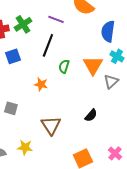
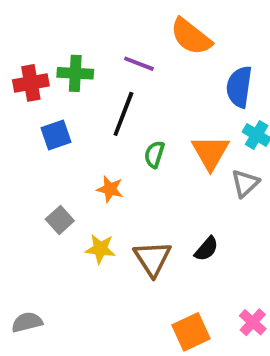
green cross: (23, 24) -> (75, 73), turned 36
gray square: (11, 108) -> (60, 220), moved, turned 32
brown triangle: (51, 125) -> (152, 259), moved
yellow star: (25, 147) -> (100, 249), moved

